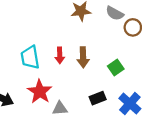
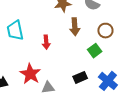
brown circle: (133, 27) -> (105, 31), moved
cyan trapezoid: (30, 57) -> (15, 30), moved
brown arrow: (83, 57) -> (75, 27), moved

